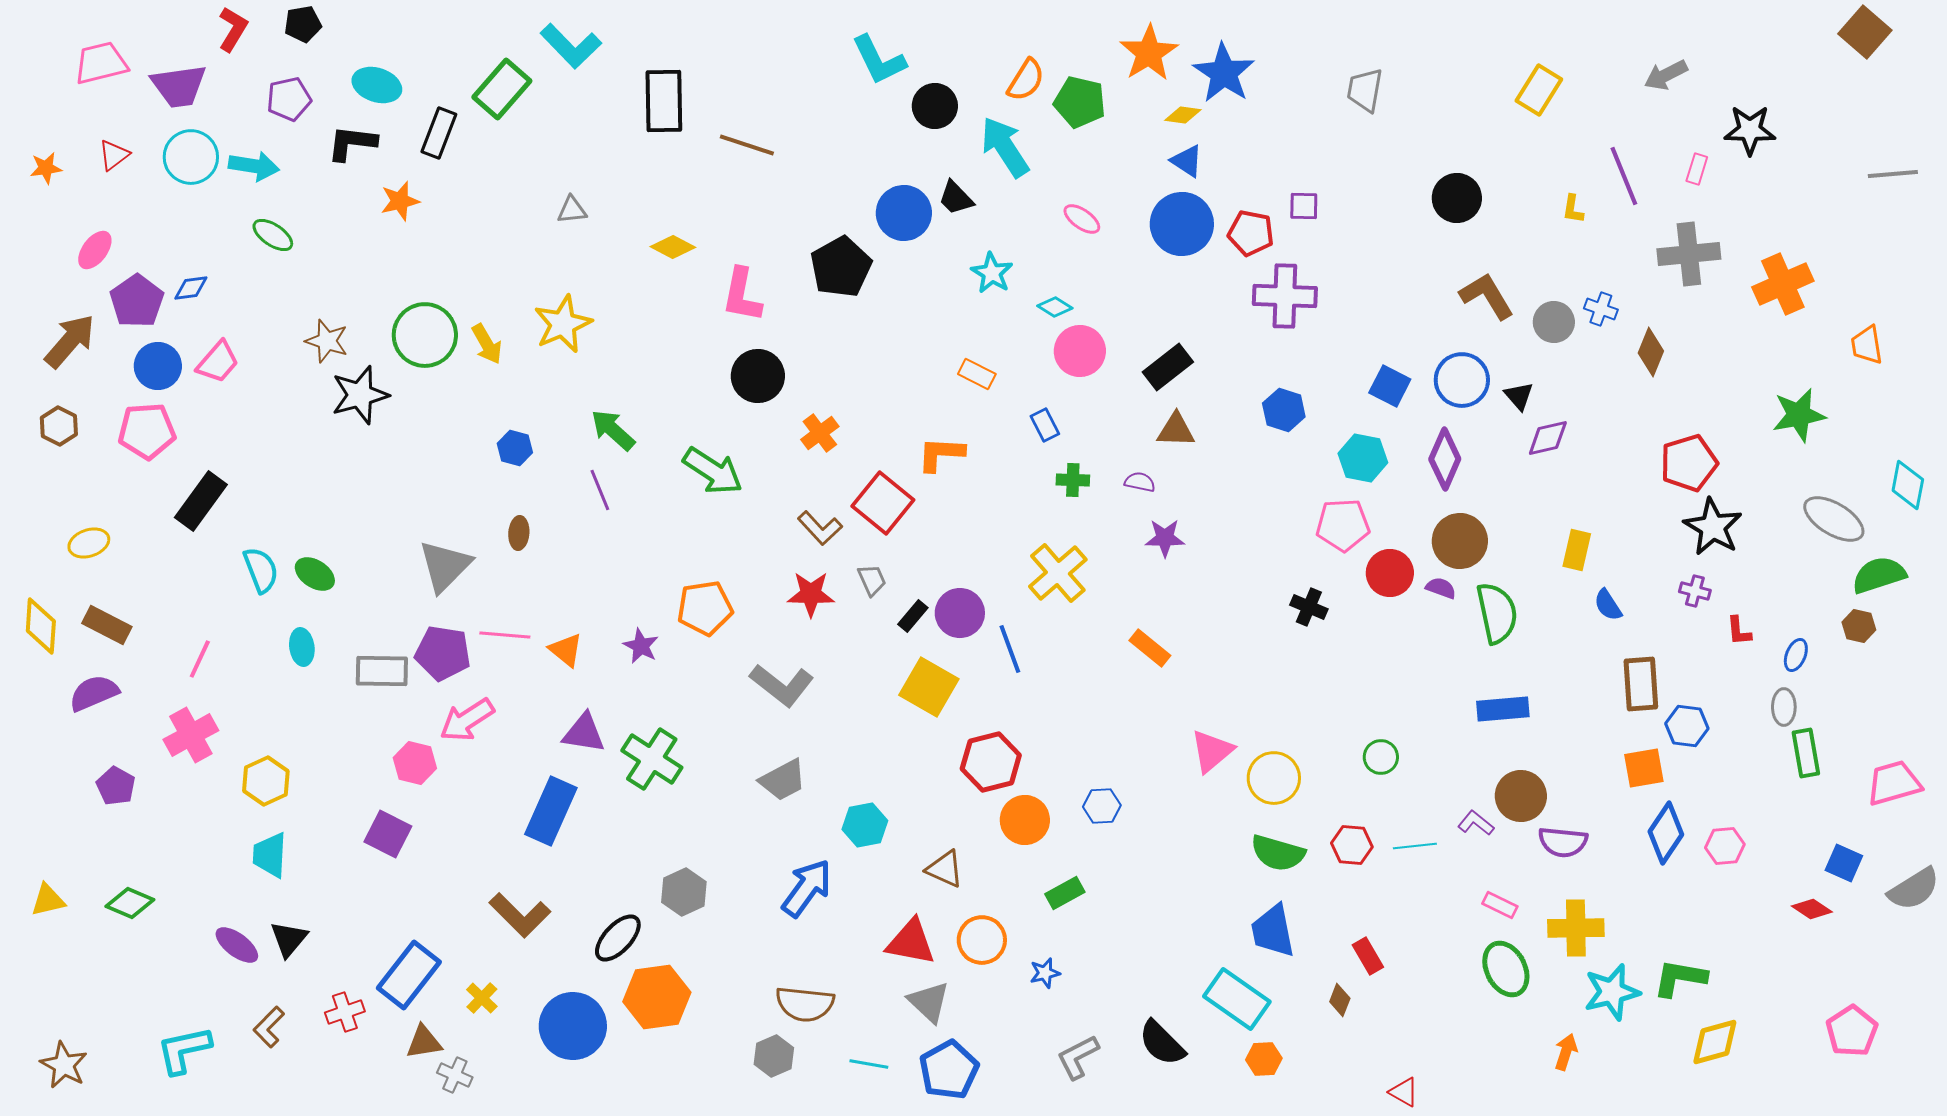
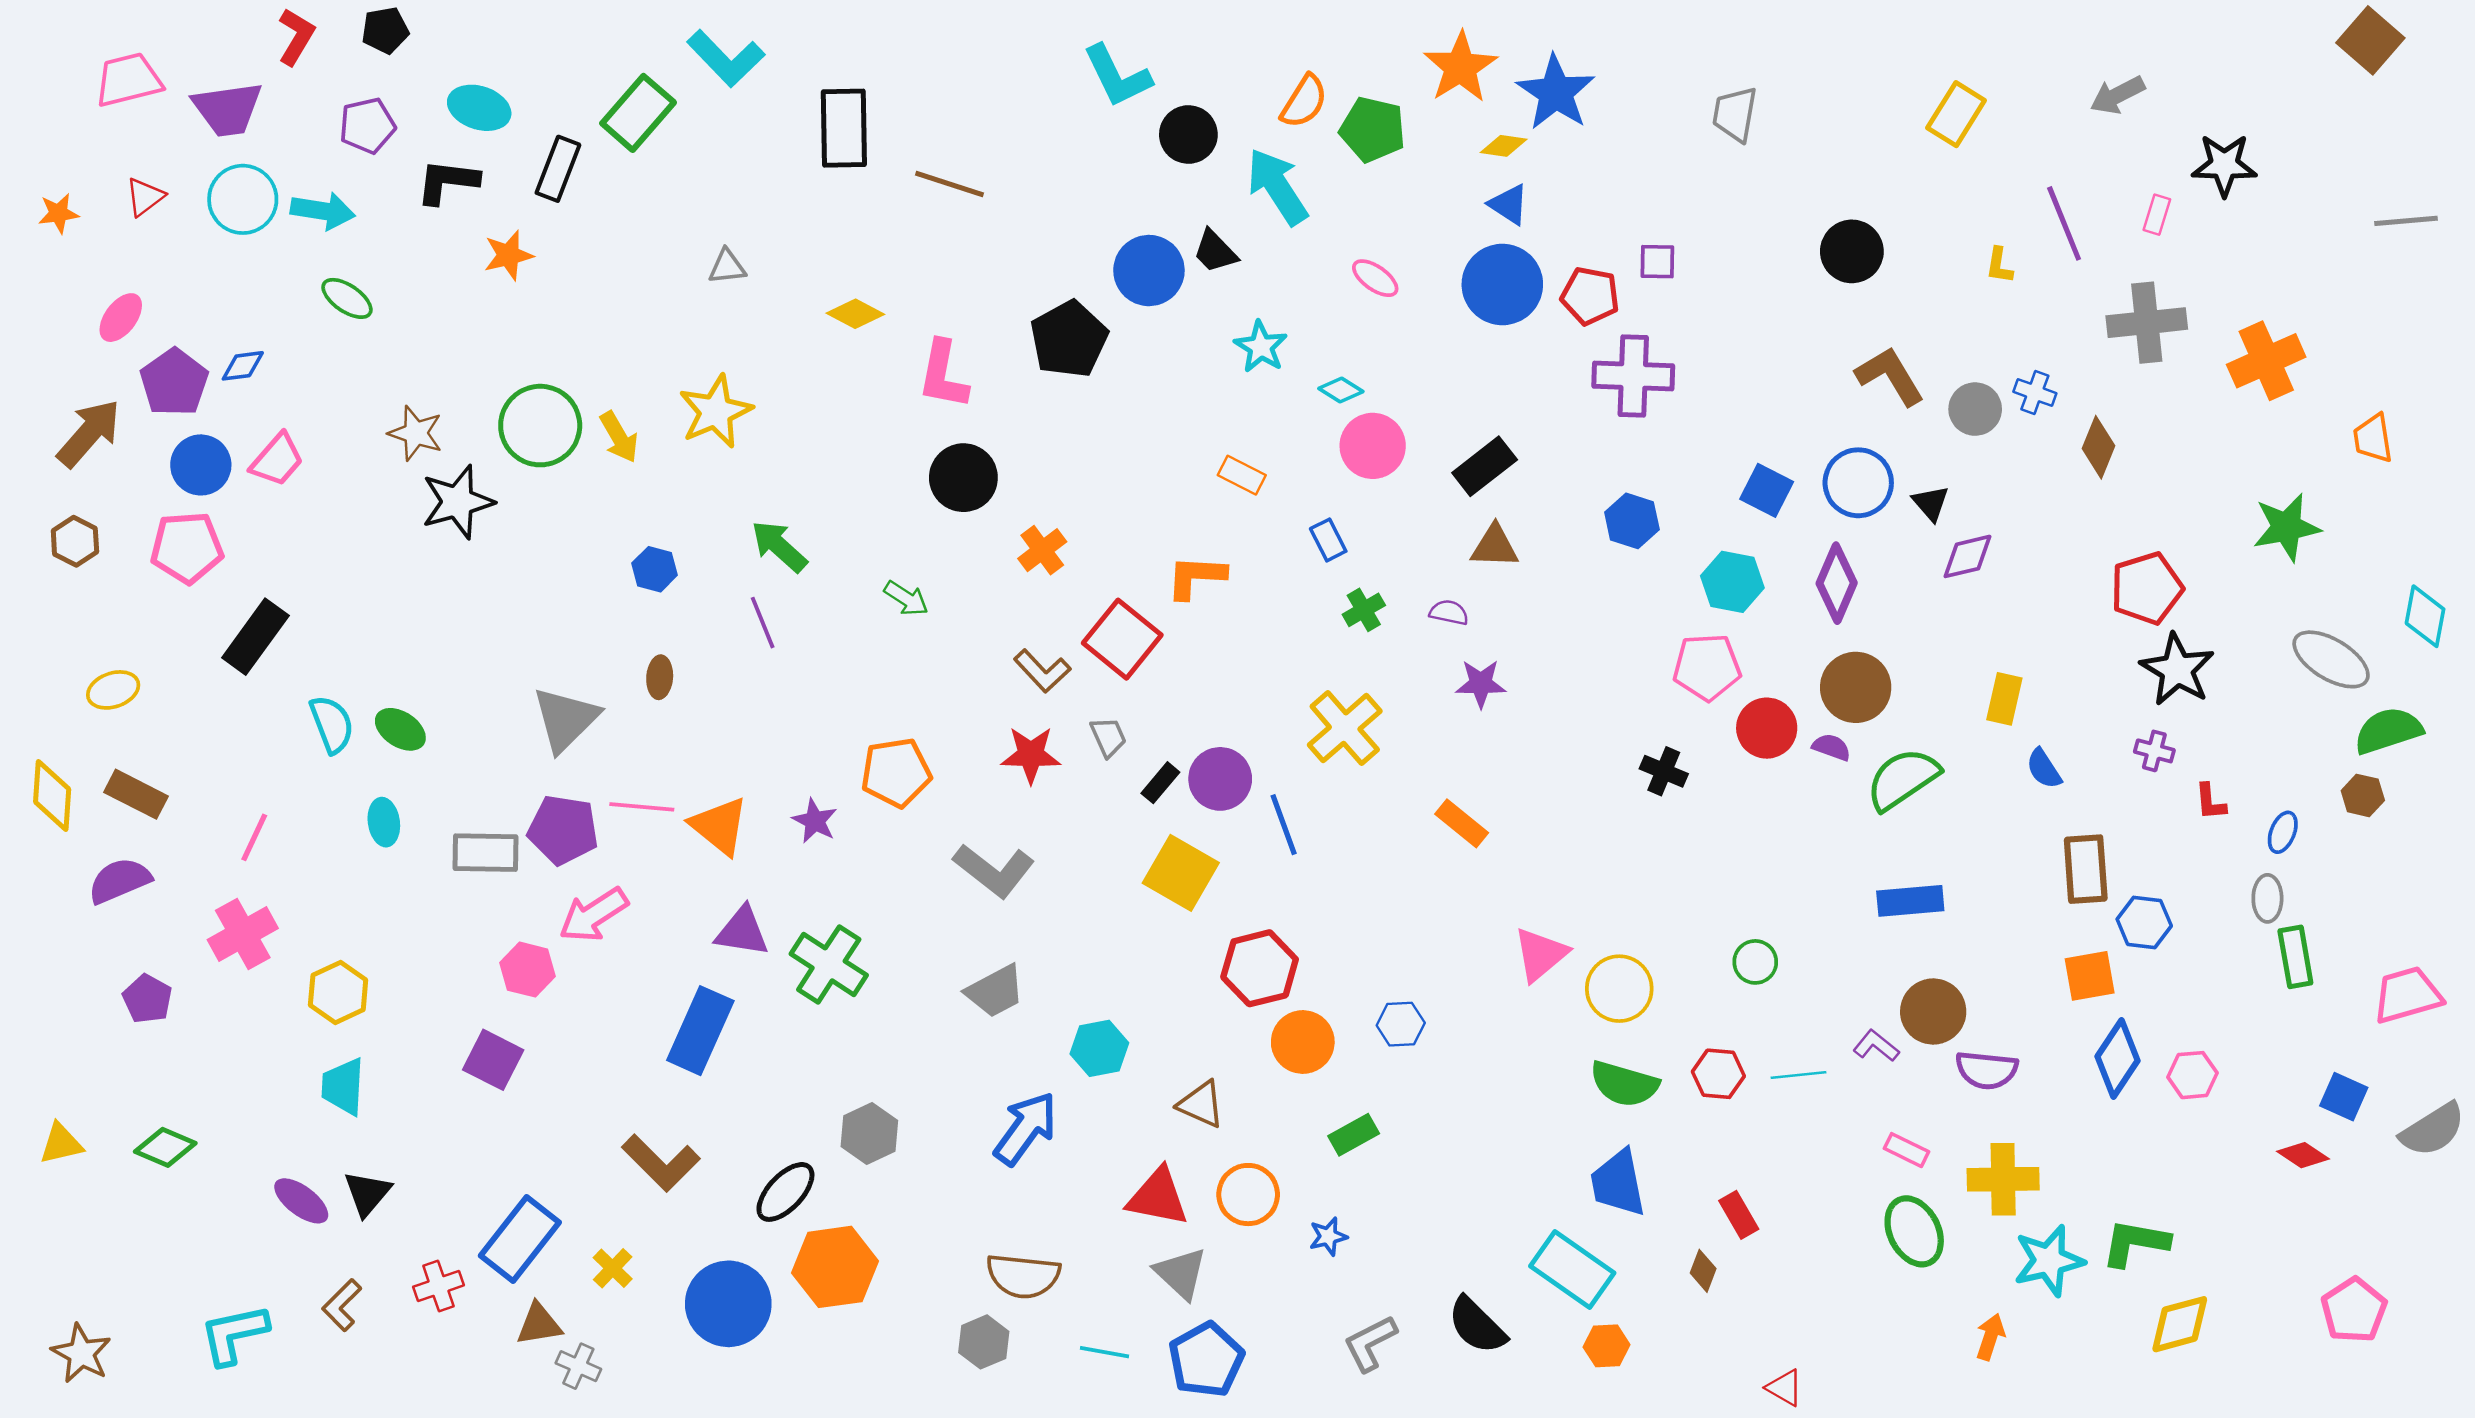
green arrow: (713, 471) -> (906, 598), size x0.6
green cross: (1073, 480) -> (1364, 610), turned -32
green semicircle: (1497, 613) -> (1903, 779), turned -112
orange triangle: (566, 650) -> (719, 826), size x1.4

